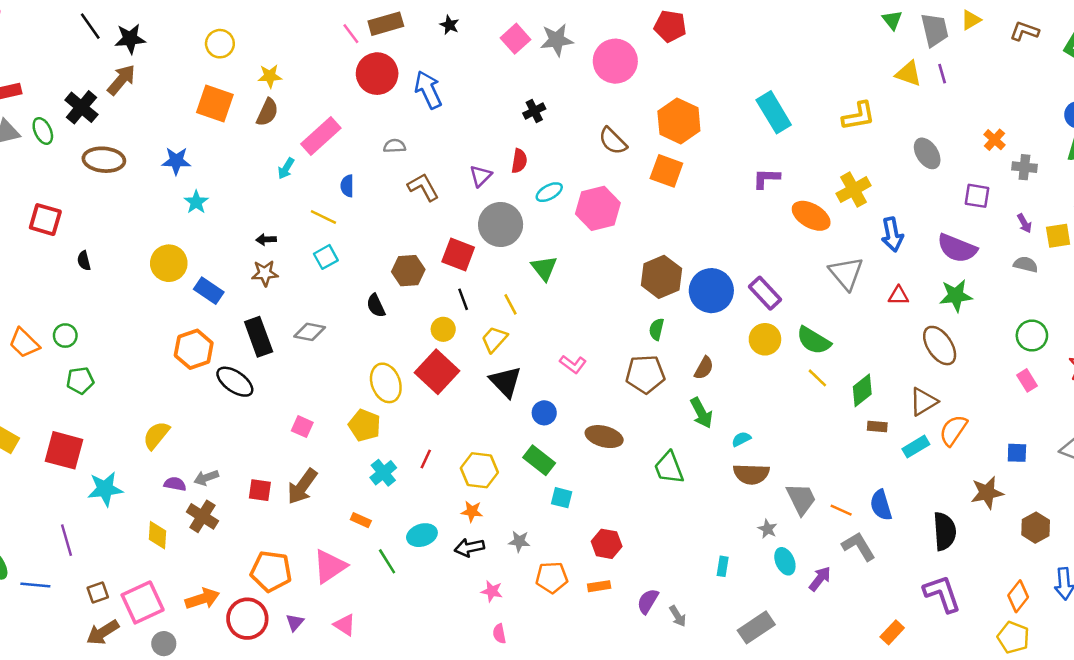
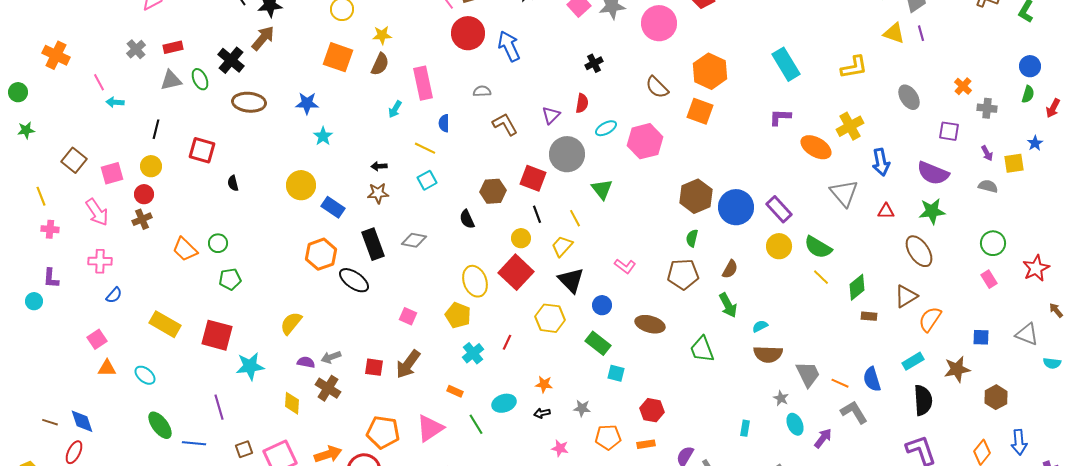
pink rectangle: (321, 136) -> (423, 83), turned -60
cyan rectangle: (916, 447) -> (913, 361), moved
yellow hexagon: (479, 470) -> (550, 318), moved
black arrow: (469, 548) -> (542, 413), size x0.7

